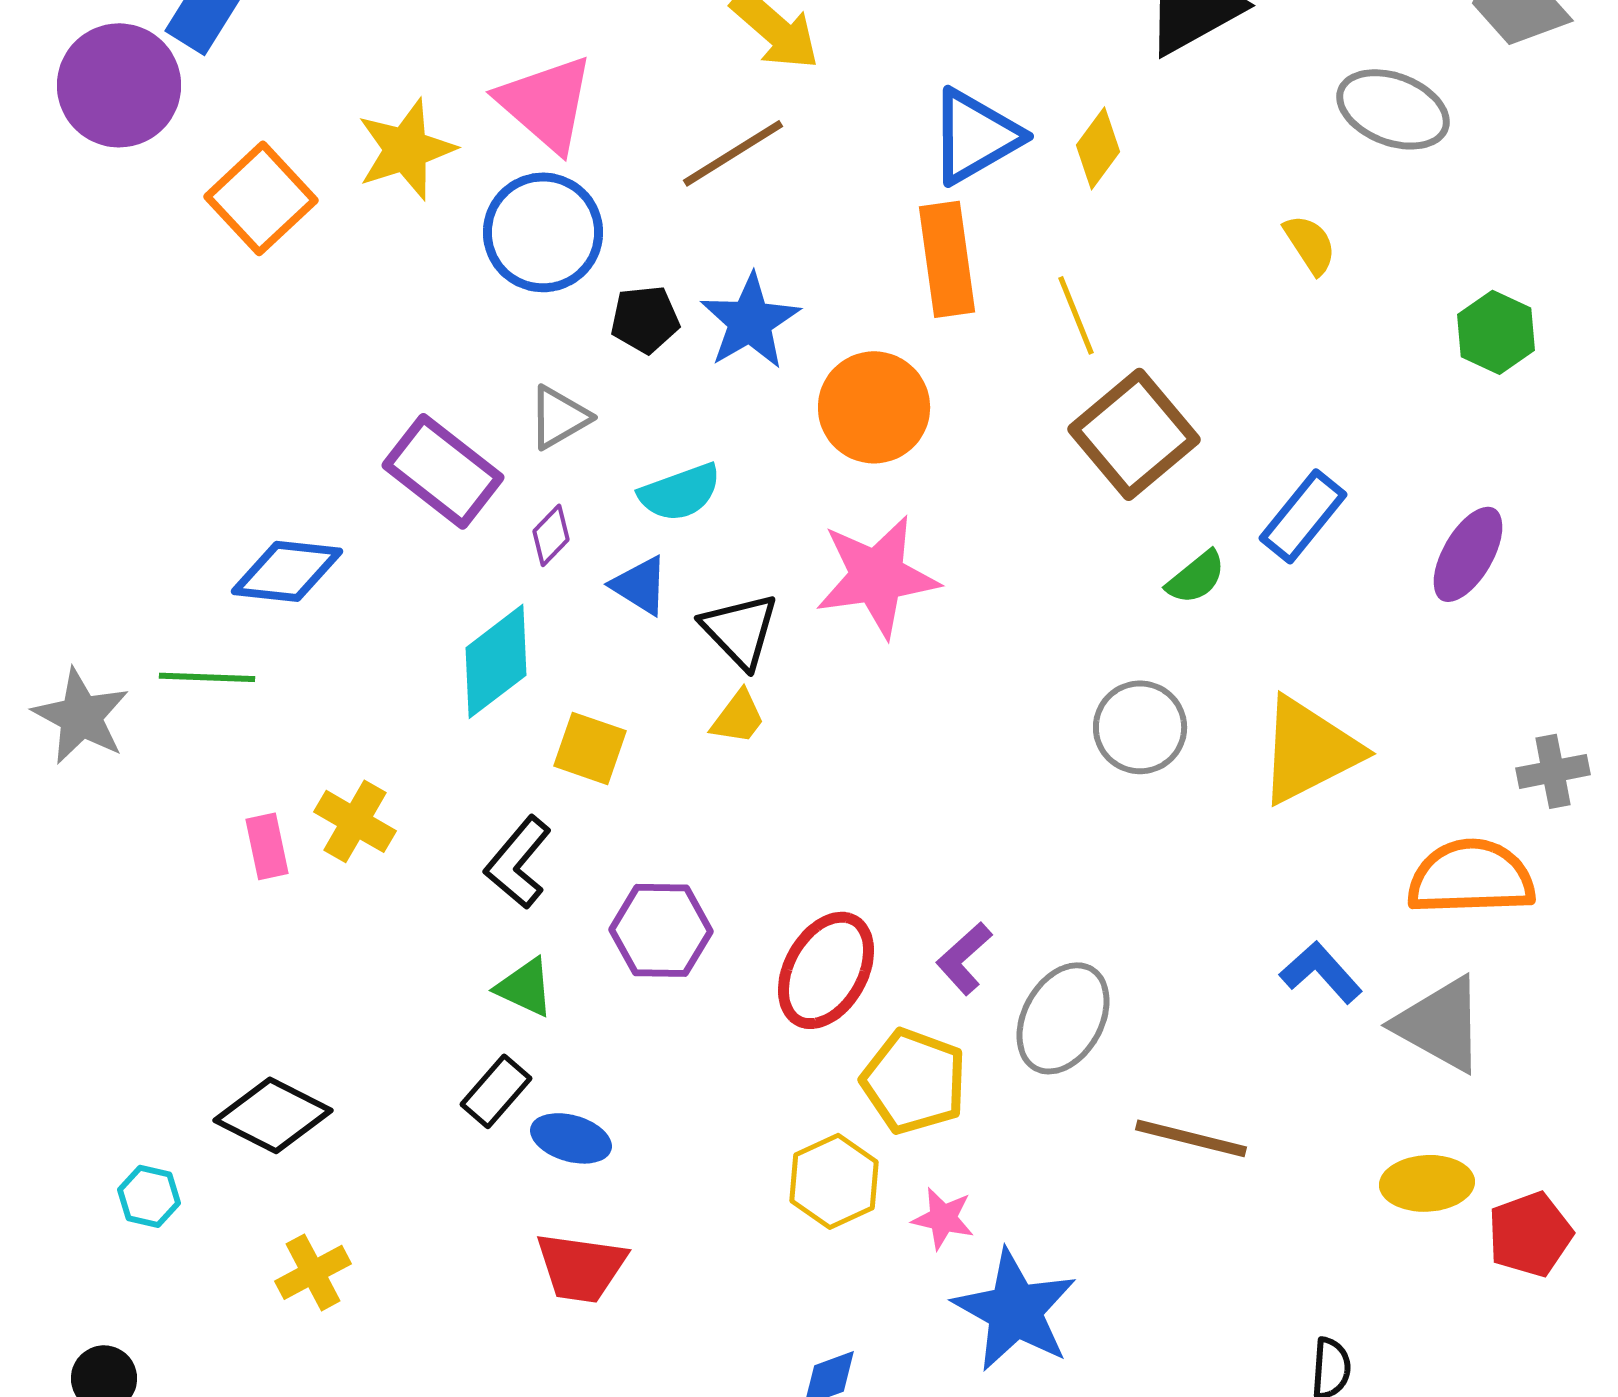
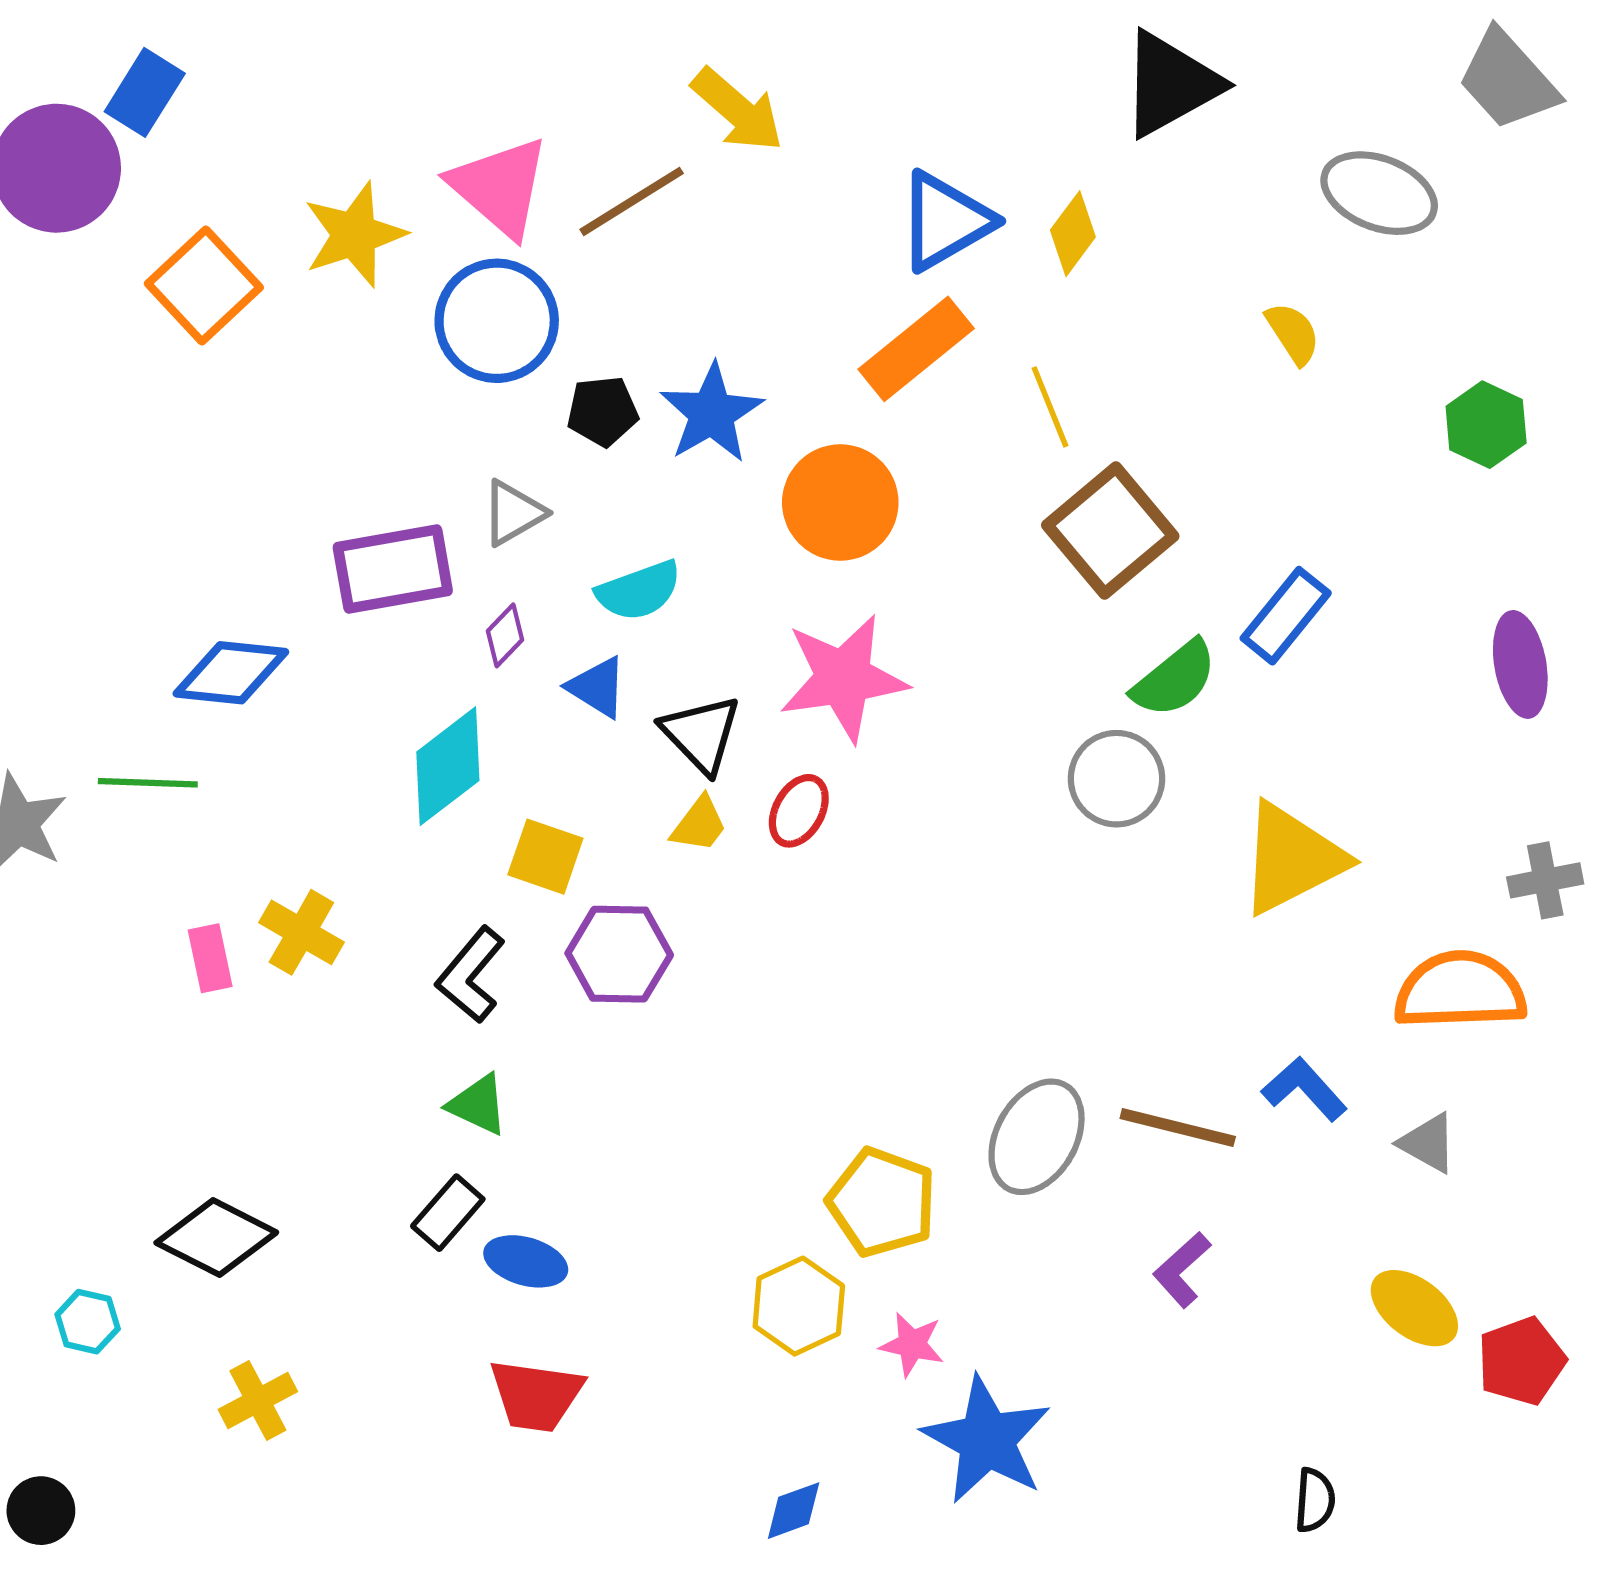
brown line: (733, 153) -> (632, 201), moved
orange rectangle: (947, 259) -> (916, 349), turned 59
purple rectangle: (443, 471) -> (393, 569), turned -48
purple ellipse: (1468, 554) -> (1520, 664), moved, turned -40
green semicircle: (1196, 577) -> (1175, 679), size x1.4
gray circle: (1140, 727) -> (1116, 779), moved
purple hexagon: (661, 930) -> (619, 954), moved
purple L-shape: (964, 958) -> (1182, 1270), moved
red ellipse: (826, 970) -> (799, 811), moved, size x0.6
gray triangle: (1440, 1024) -> (1428, 1143), size x0.6
brown line: (1191, 1138) -> (1178, 1127), moved
yellow ellipse: (1427, 1183) -> (1414, 1308), turned 40

